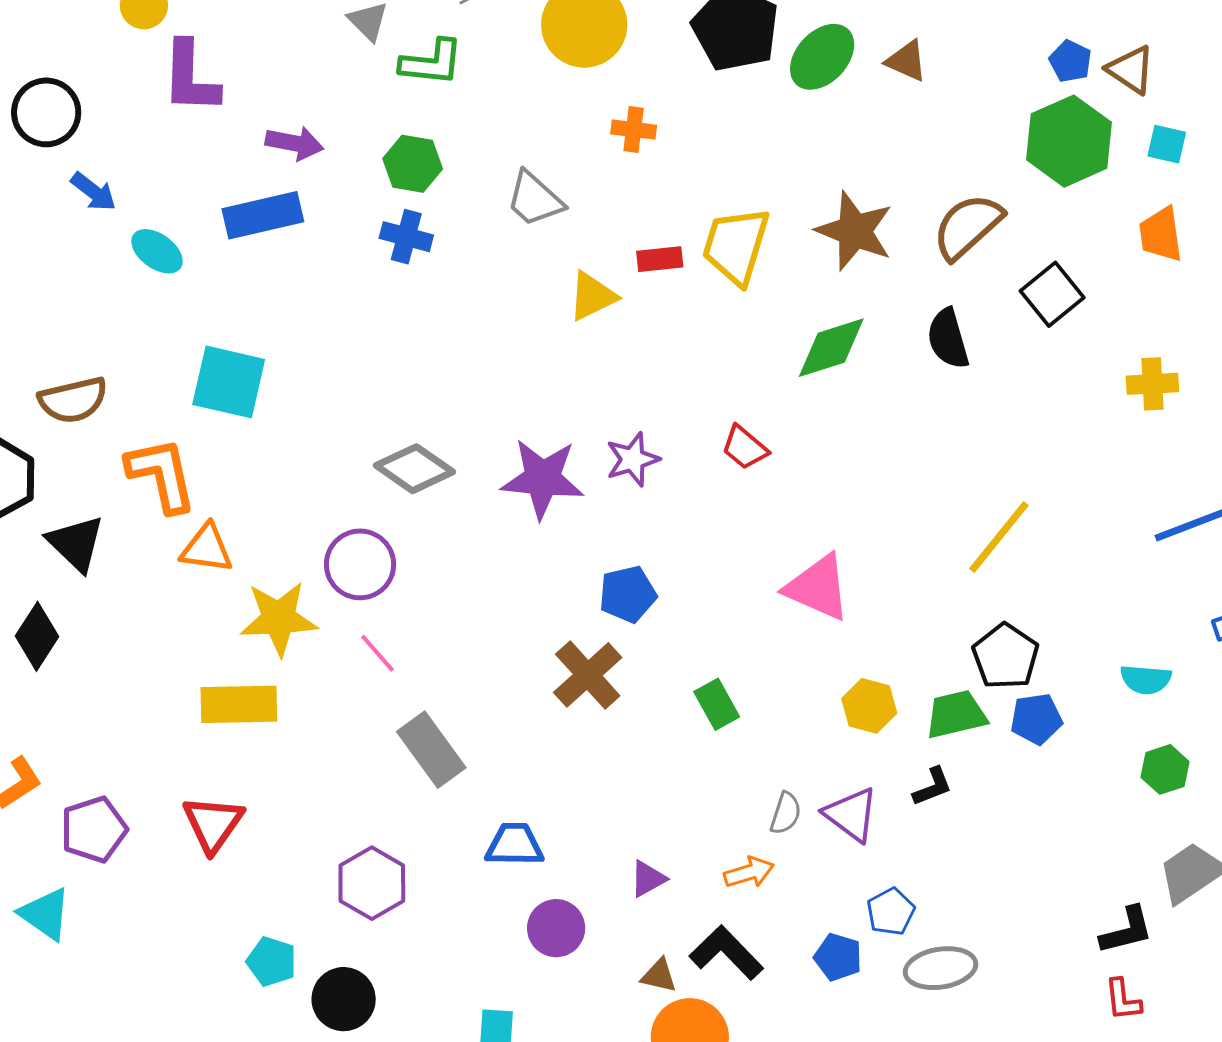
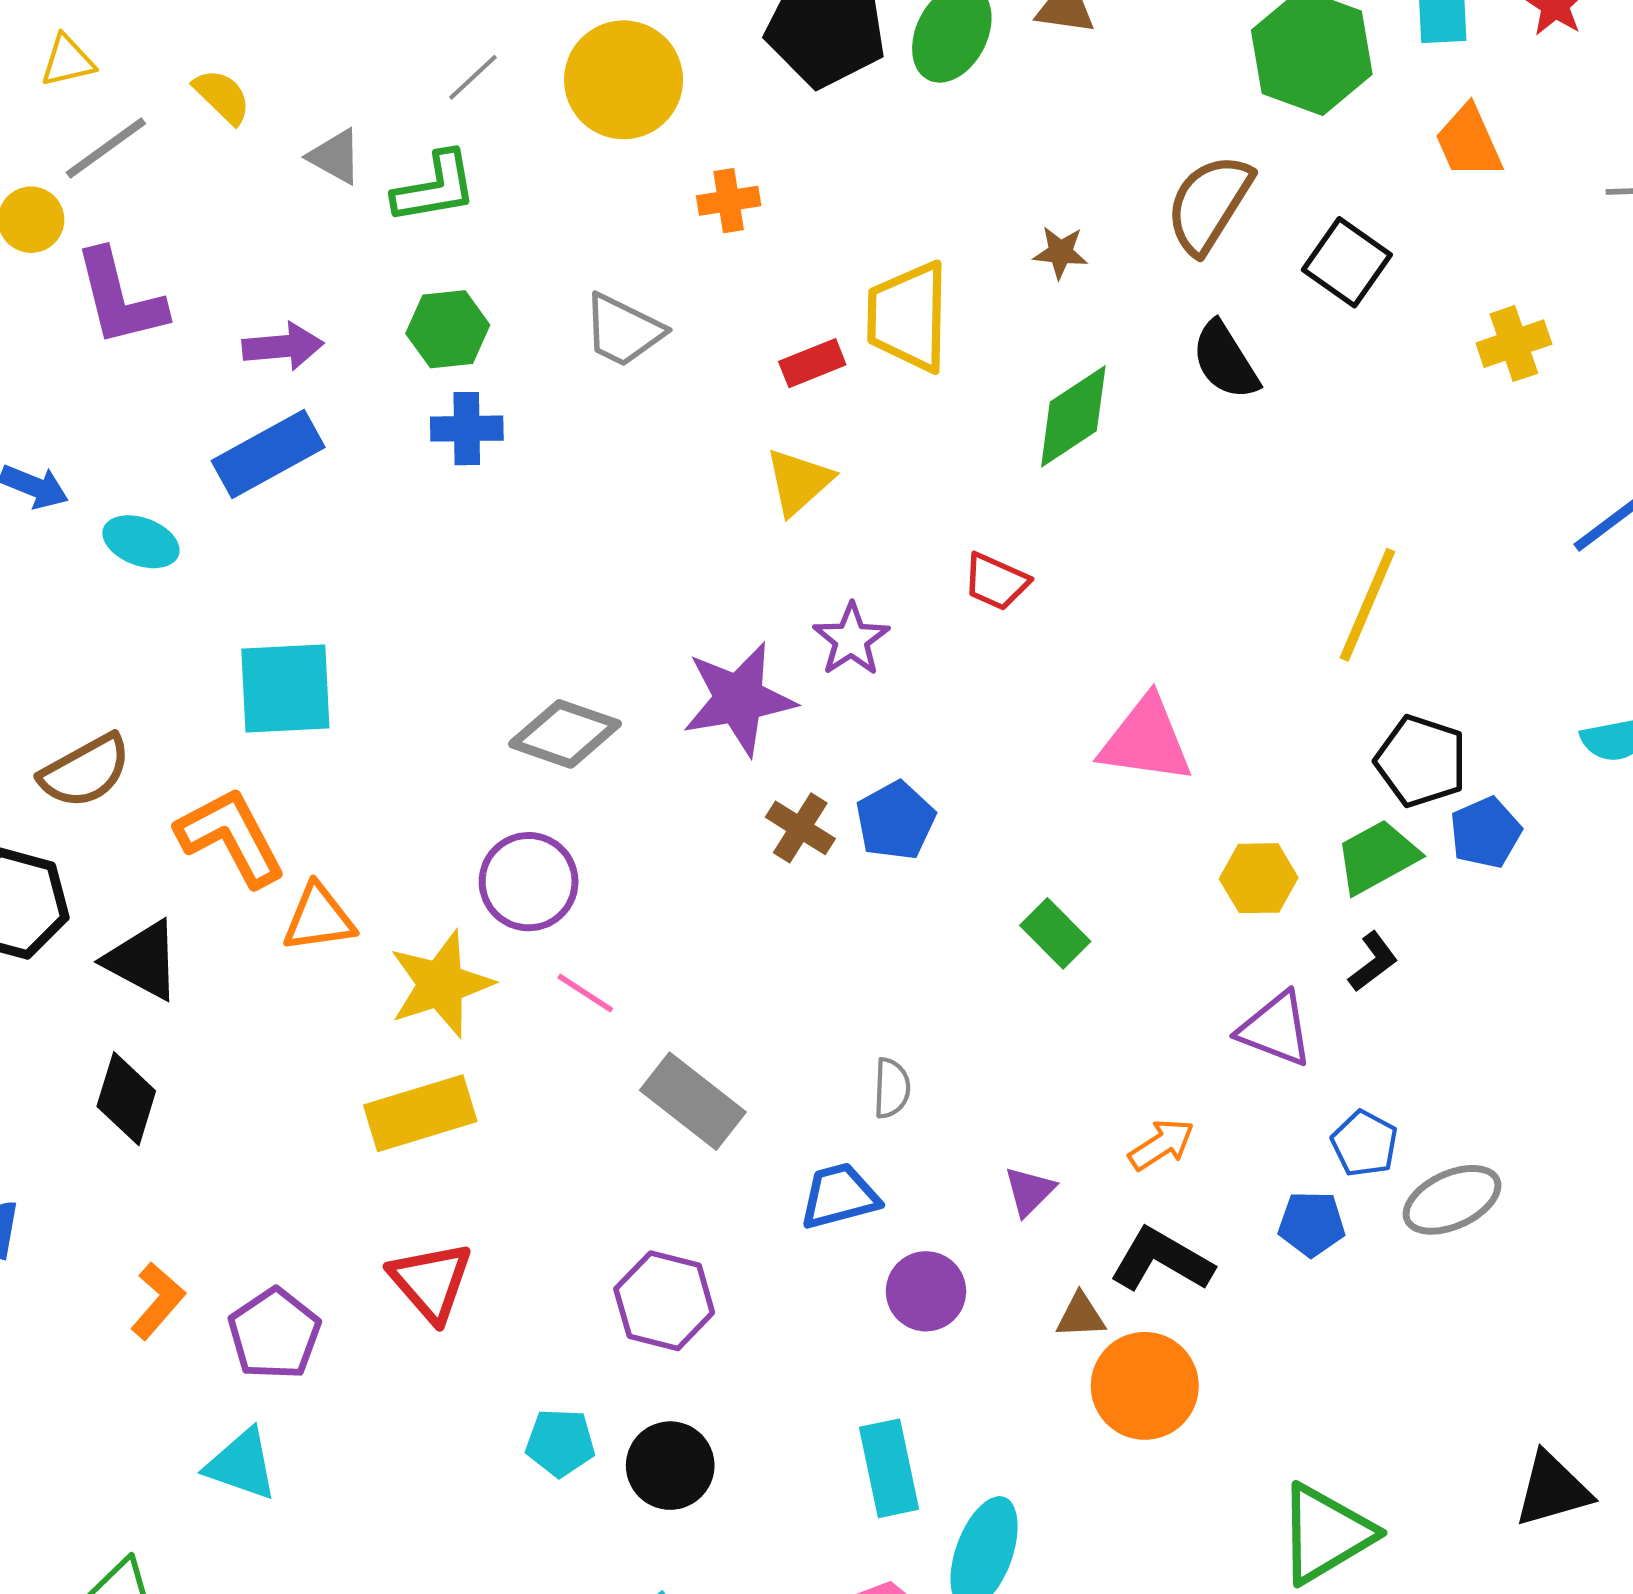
brown star: (855, 231) -> (1060, 252), size x0.5
yellow triangle: (592, 296) -> (799, 482), moved
brown cross: (588, 675) -> (800, 828), moved, size x0.7
gray semicircle: (786, 813) -> (892, 1088), moved

